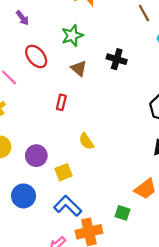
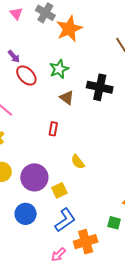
red ellipse: (36, 56) -> (26, 75), moved
black cross: (117, 59) -> (100, 87), size x1.4
purple circle: (36, 156) -> (34, 177), size x1.4
blue L-shape: (68, 206) -> (65, 220), turned 105

